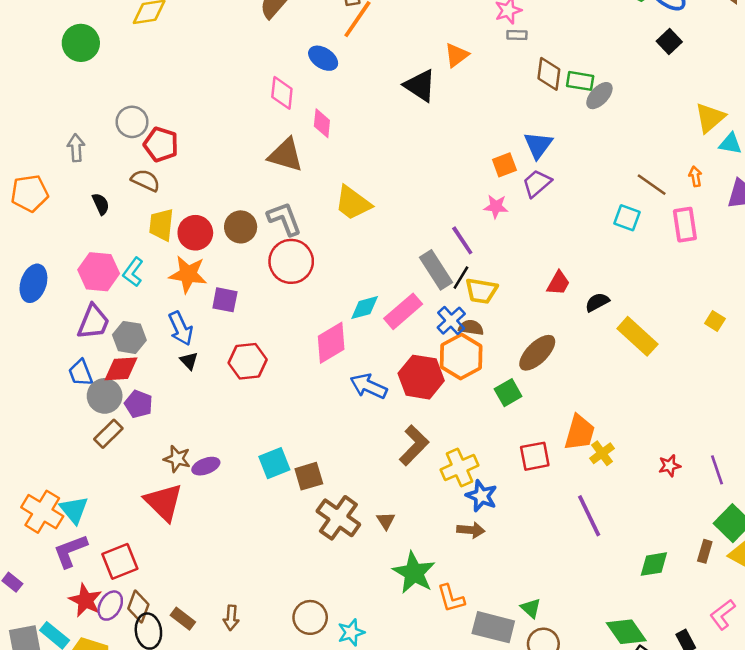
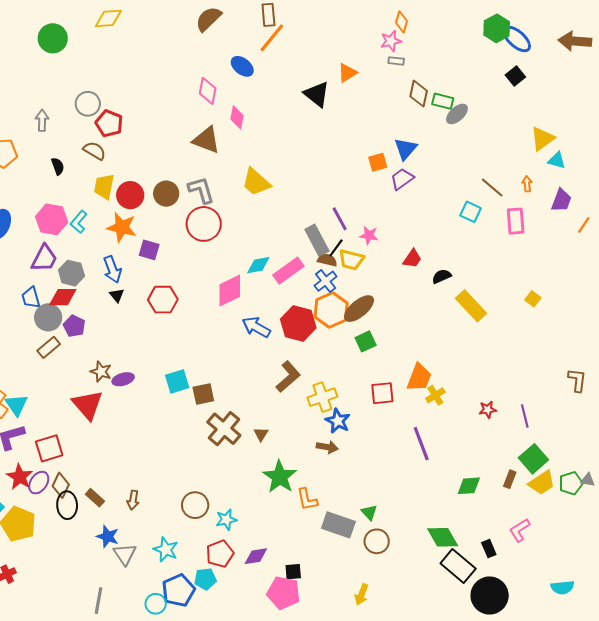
pink star: (496, 207) -> (369, 235), moved
brown semicircle: (471, 328) -> (327, 260), moved
brown ellipse: (537, 353) -> (359, 309), moved

